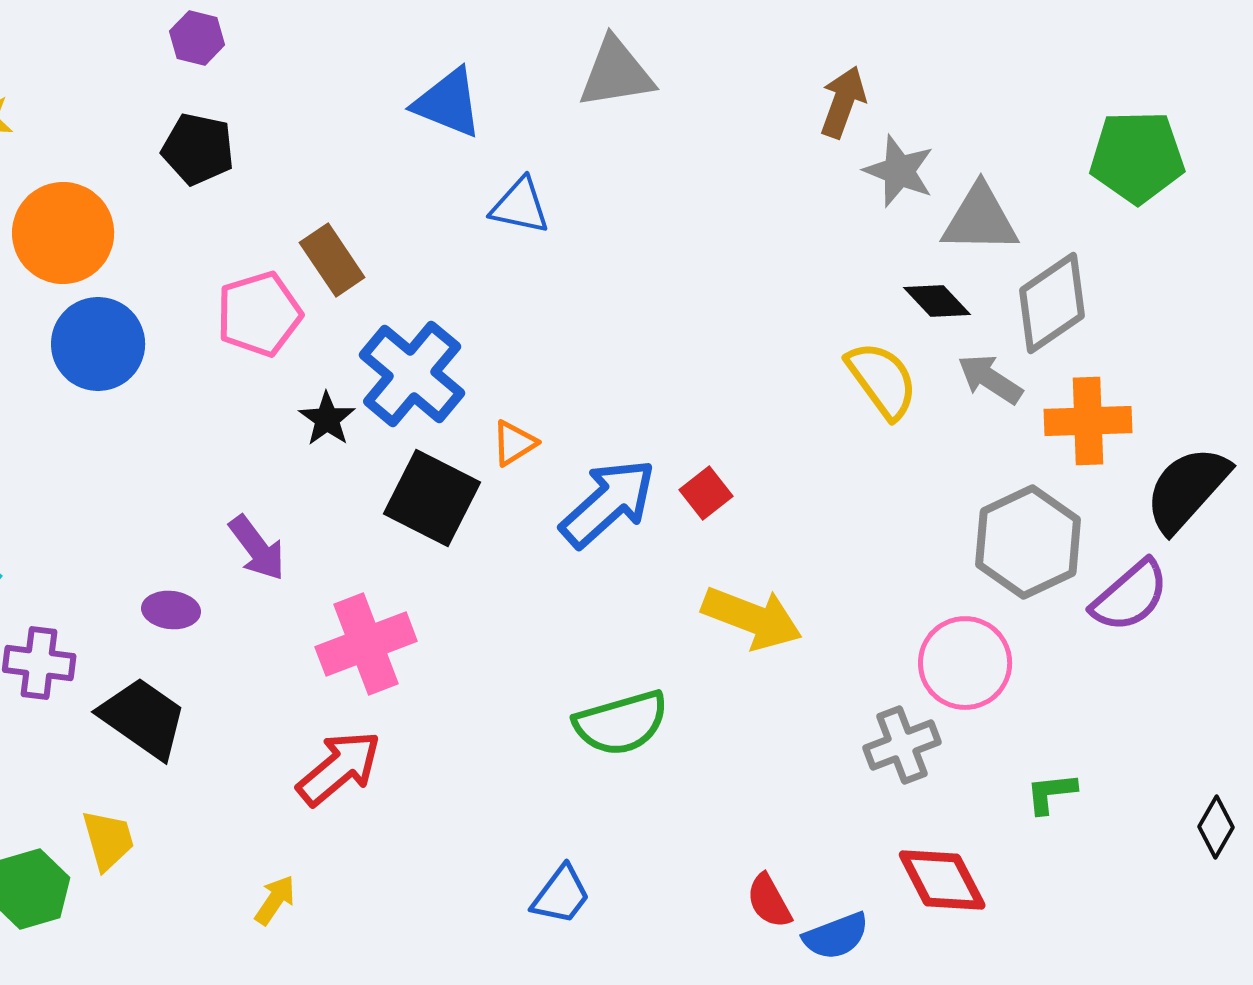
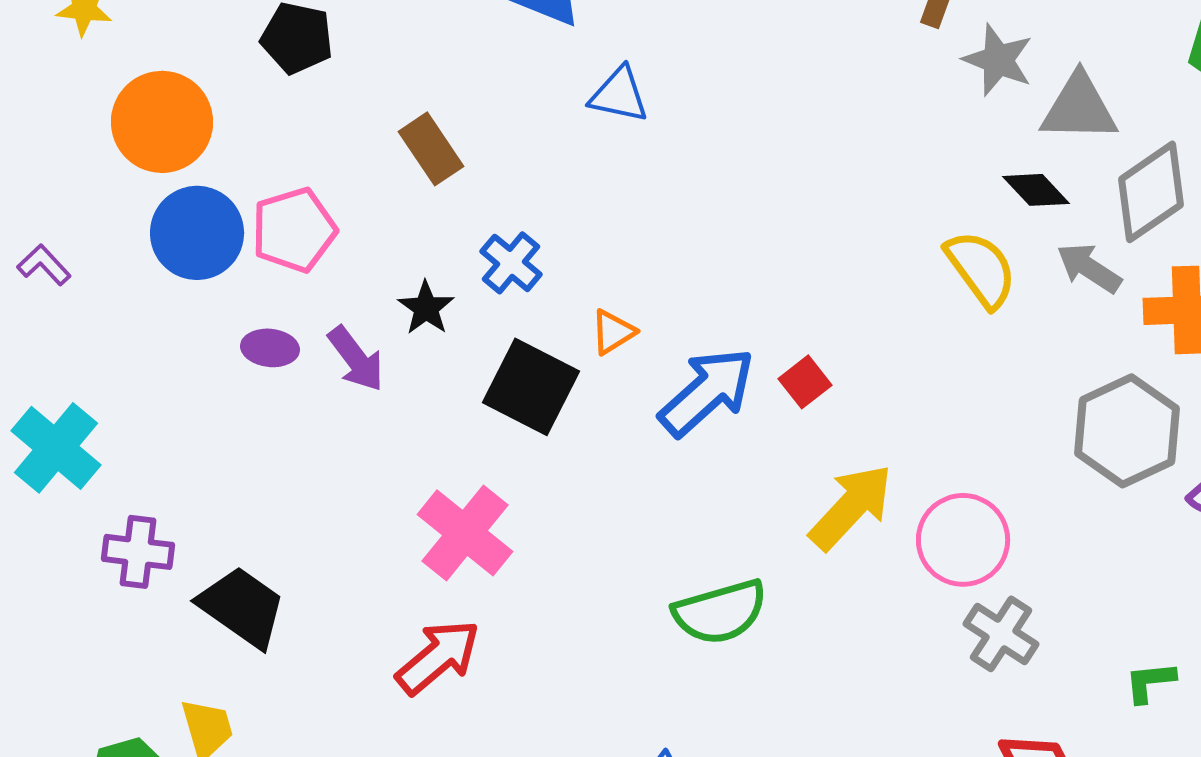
pink pentagon: (259, 314) -> (294, 230), moved
blue cross: (412, 374) -> (511, 263), size x0.6
purple arrow: (257, 548) -> (356, 359), moved
purple ellipse: (171, 610) -> (270, 348), moved
yellow arrow: (752, 618) -> (851, 507), turned -68
pink cross: (366, 644) -> (465, 533), turned -30
pink circle: (965, 663) -> (963, 540), moved
gray cross: (902, 745) -> (1001, 634), turned -36

